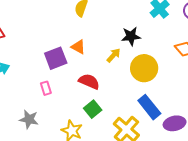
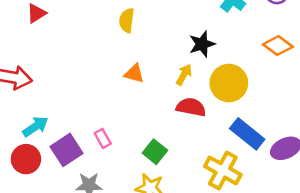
purple square: (56, 58) -> (67, 150), moved
red semicircle: (89, 81) -> (191, 107), moved
green square: (93, 109) -> (155, 152), moved

